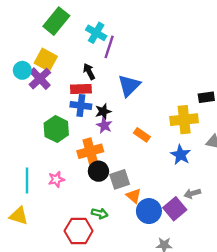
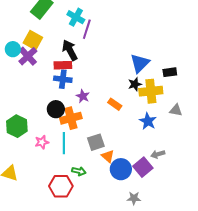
black arrow: (89, 72) -> (70, 50), size x1.5
blue triangle: (129, 86) -> (140, 63), moved
black star: (103, 111) -> (135, 84), moved
green hexagon: (56, 129) -> (17, 126), moved
black circle: (98, 171) -> (56, 109), moved
cyan line: (27, 181) -> (64, 143), moved

